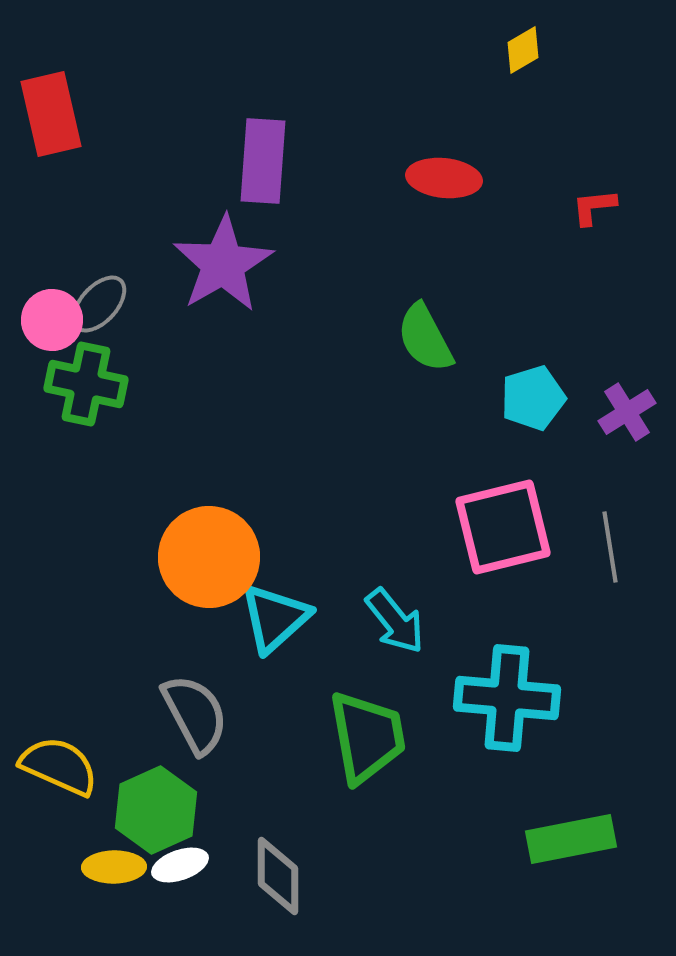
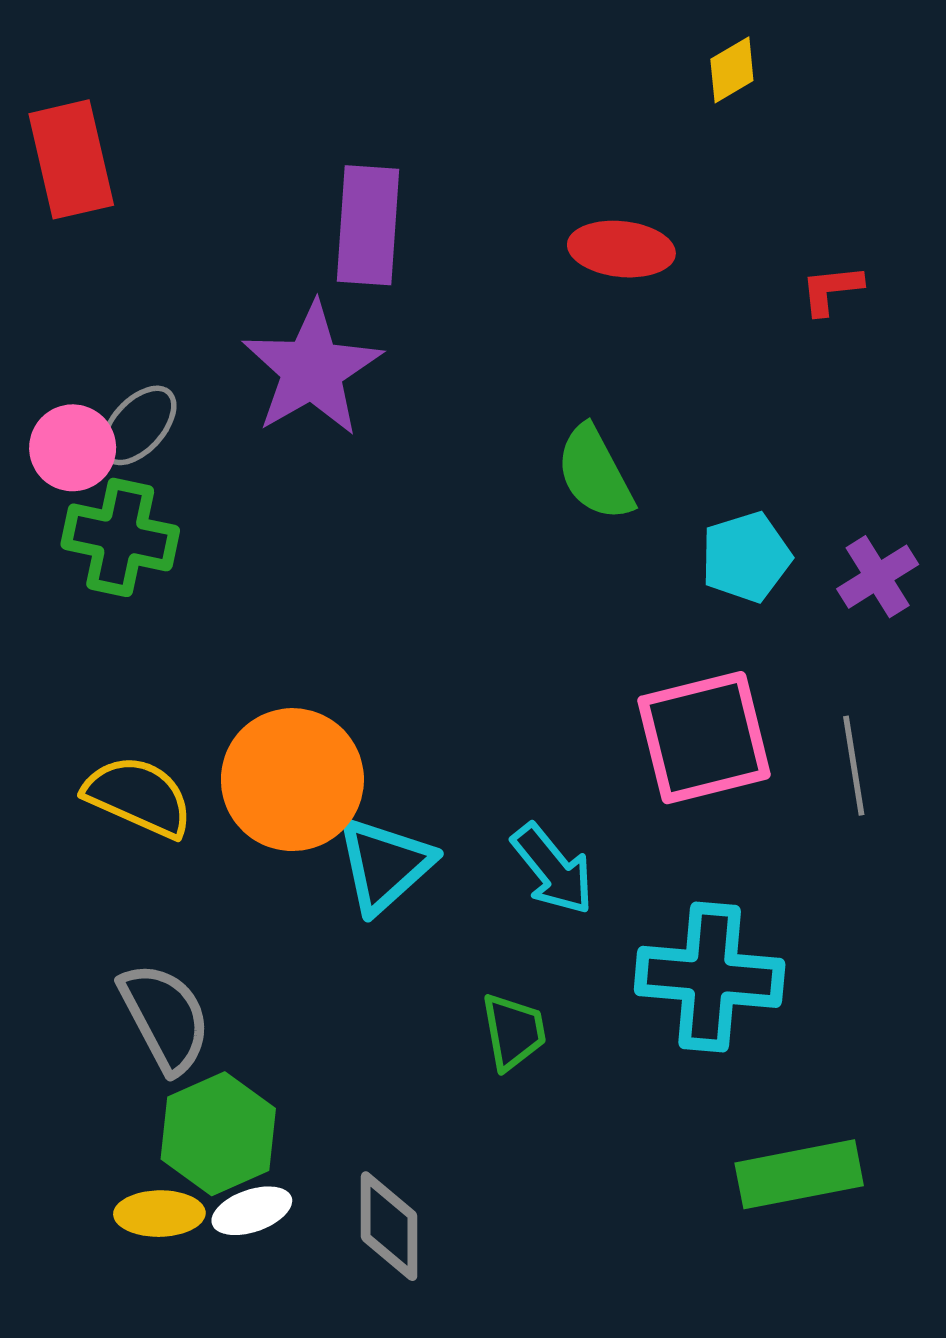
gray semicircle: (195, 714) -> (165, 1018), moved
green trapezoid: (367, 737) -> (514, 1032), size x0.6
yellow semicircle: (59, 766) -> (138, 796), moved

